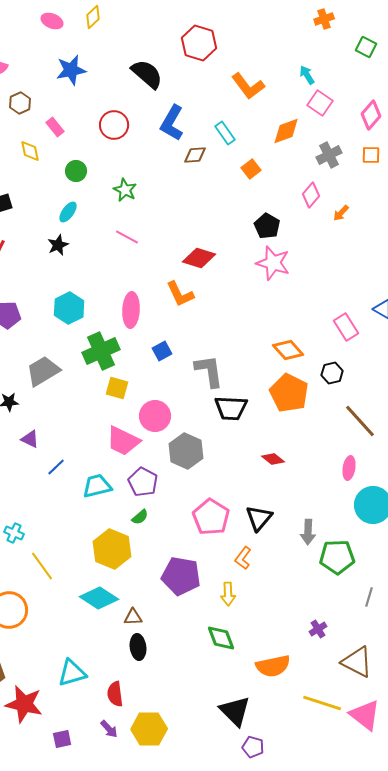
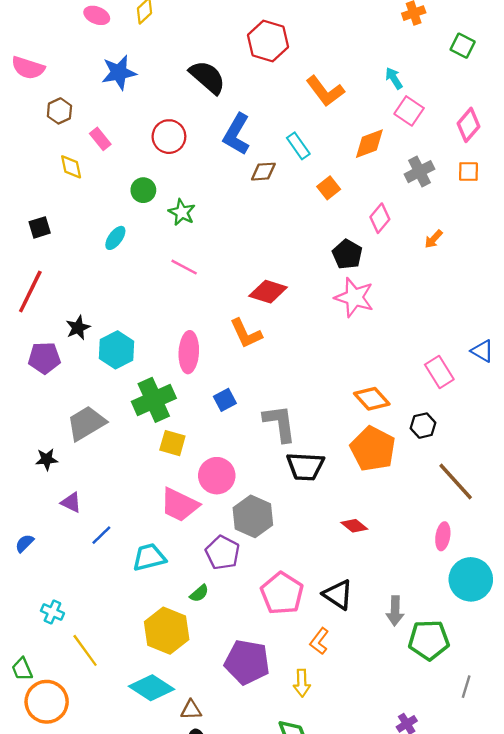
green circle: (76, 171) -> (143, 190), moved
pink diamond: (311, 195) -> (380, 218), moved
black star: (58, 245) -> (78, 328), moved
purple pentagon: (143, 482) -> (223, 553), moved
black triangle: (259, 518) -> (338, 595), turned -36

